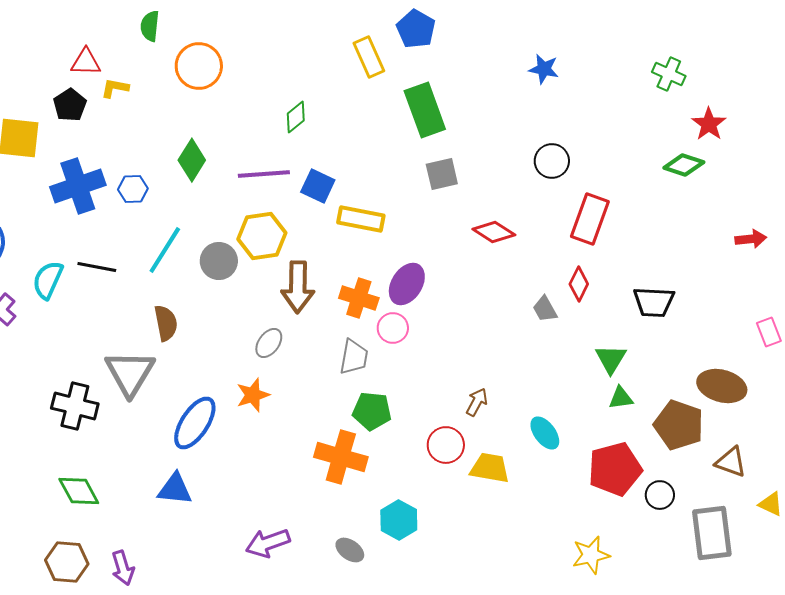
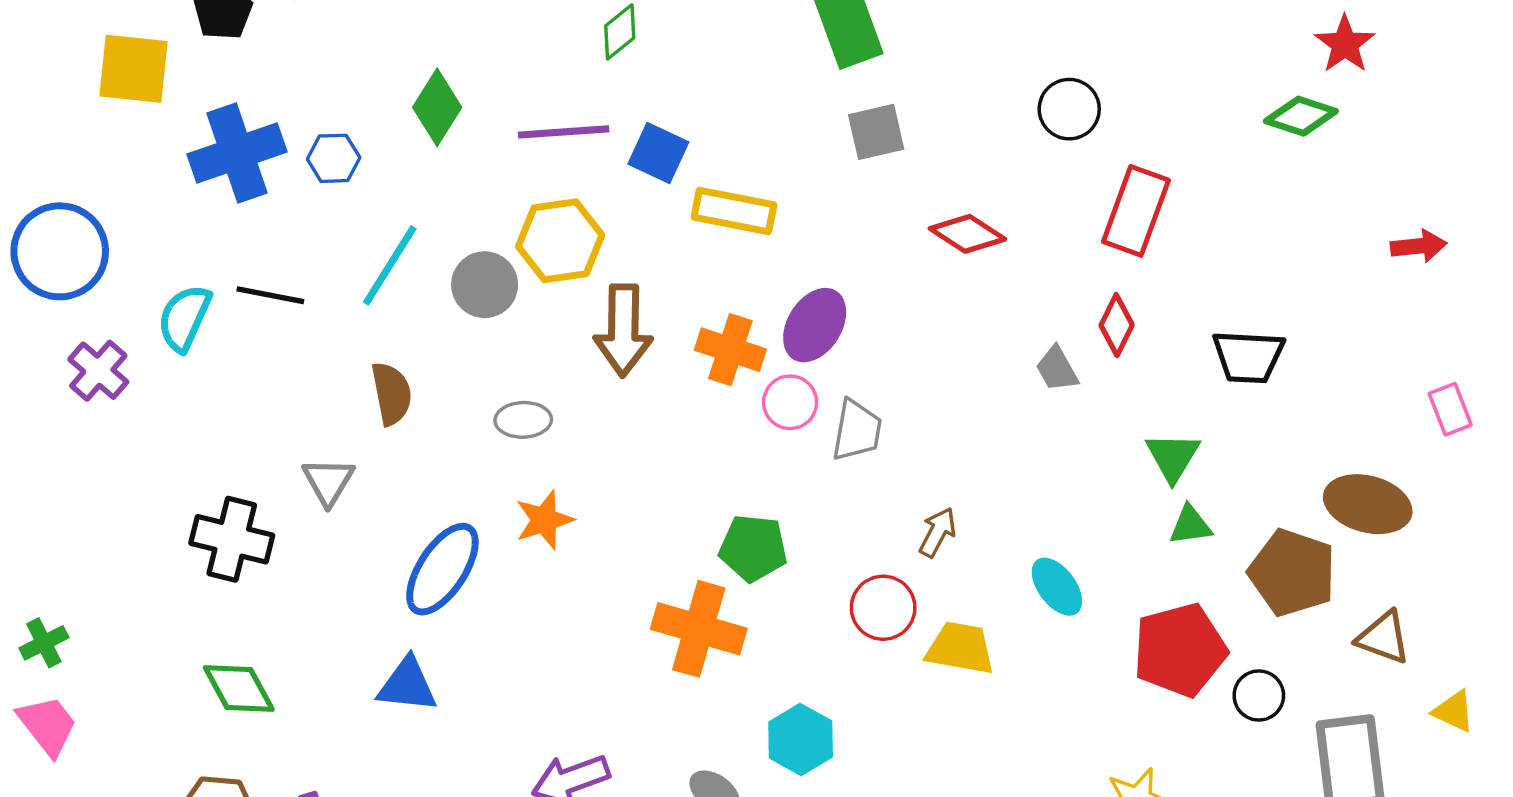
gray ellipse: (269, 343) -> (523, 420), moved, turned 52
gray trapezoid: (354, 357) -> (857, 430), moved
gray triangle: (130, 373) -> (328, 481), size x0.6

